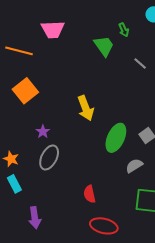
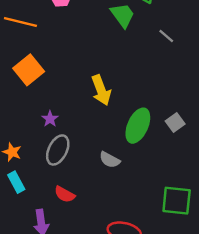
gray semicircle: (134, 166) -> (110, 160), moved, turned -120
red semicircle: (89, 194) -> (65, 194), moved, turned -48

